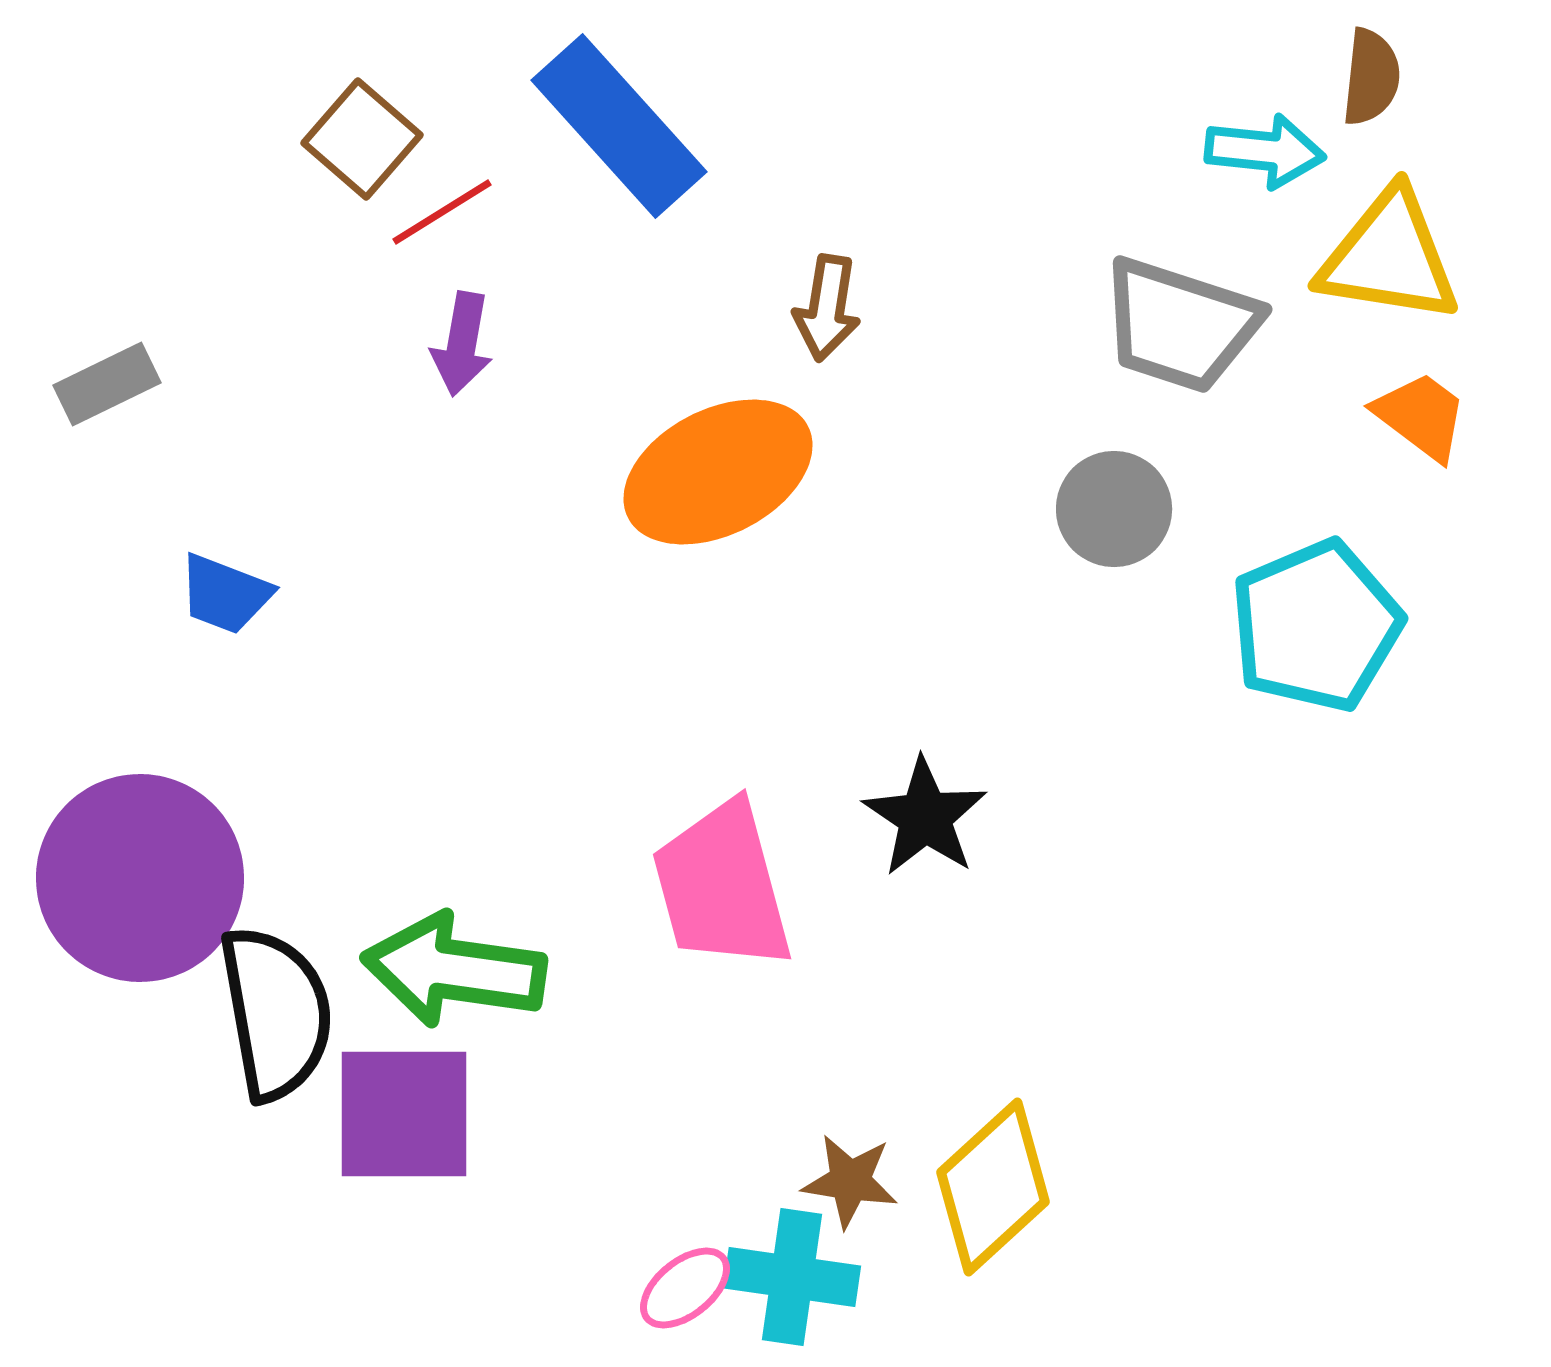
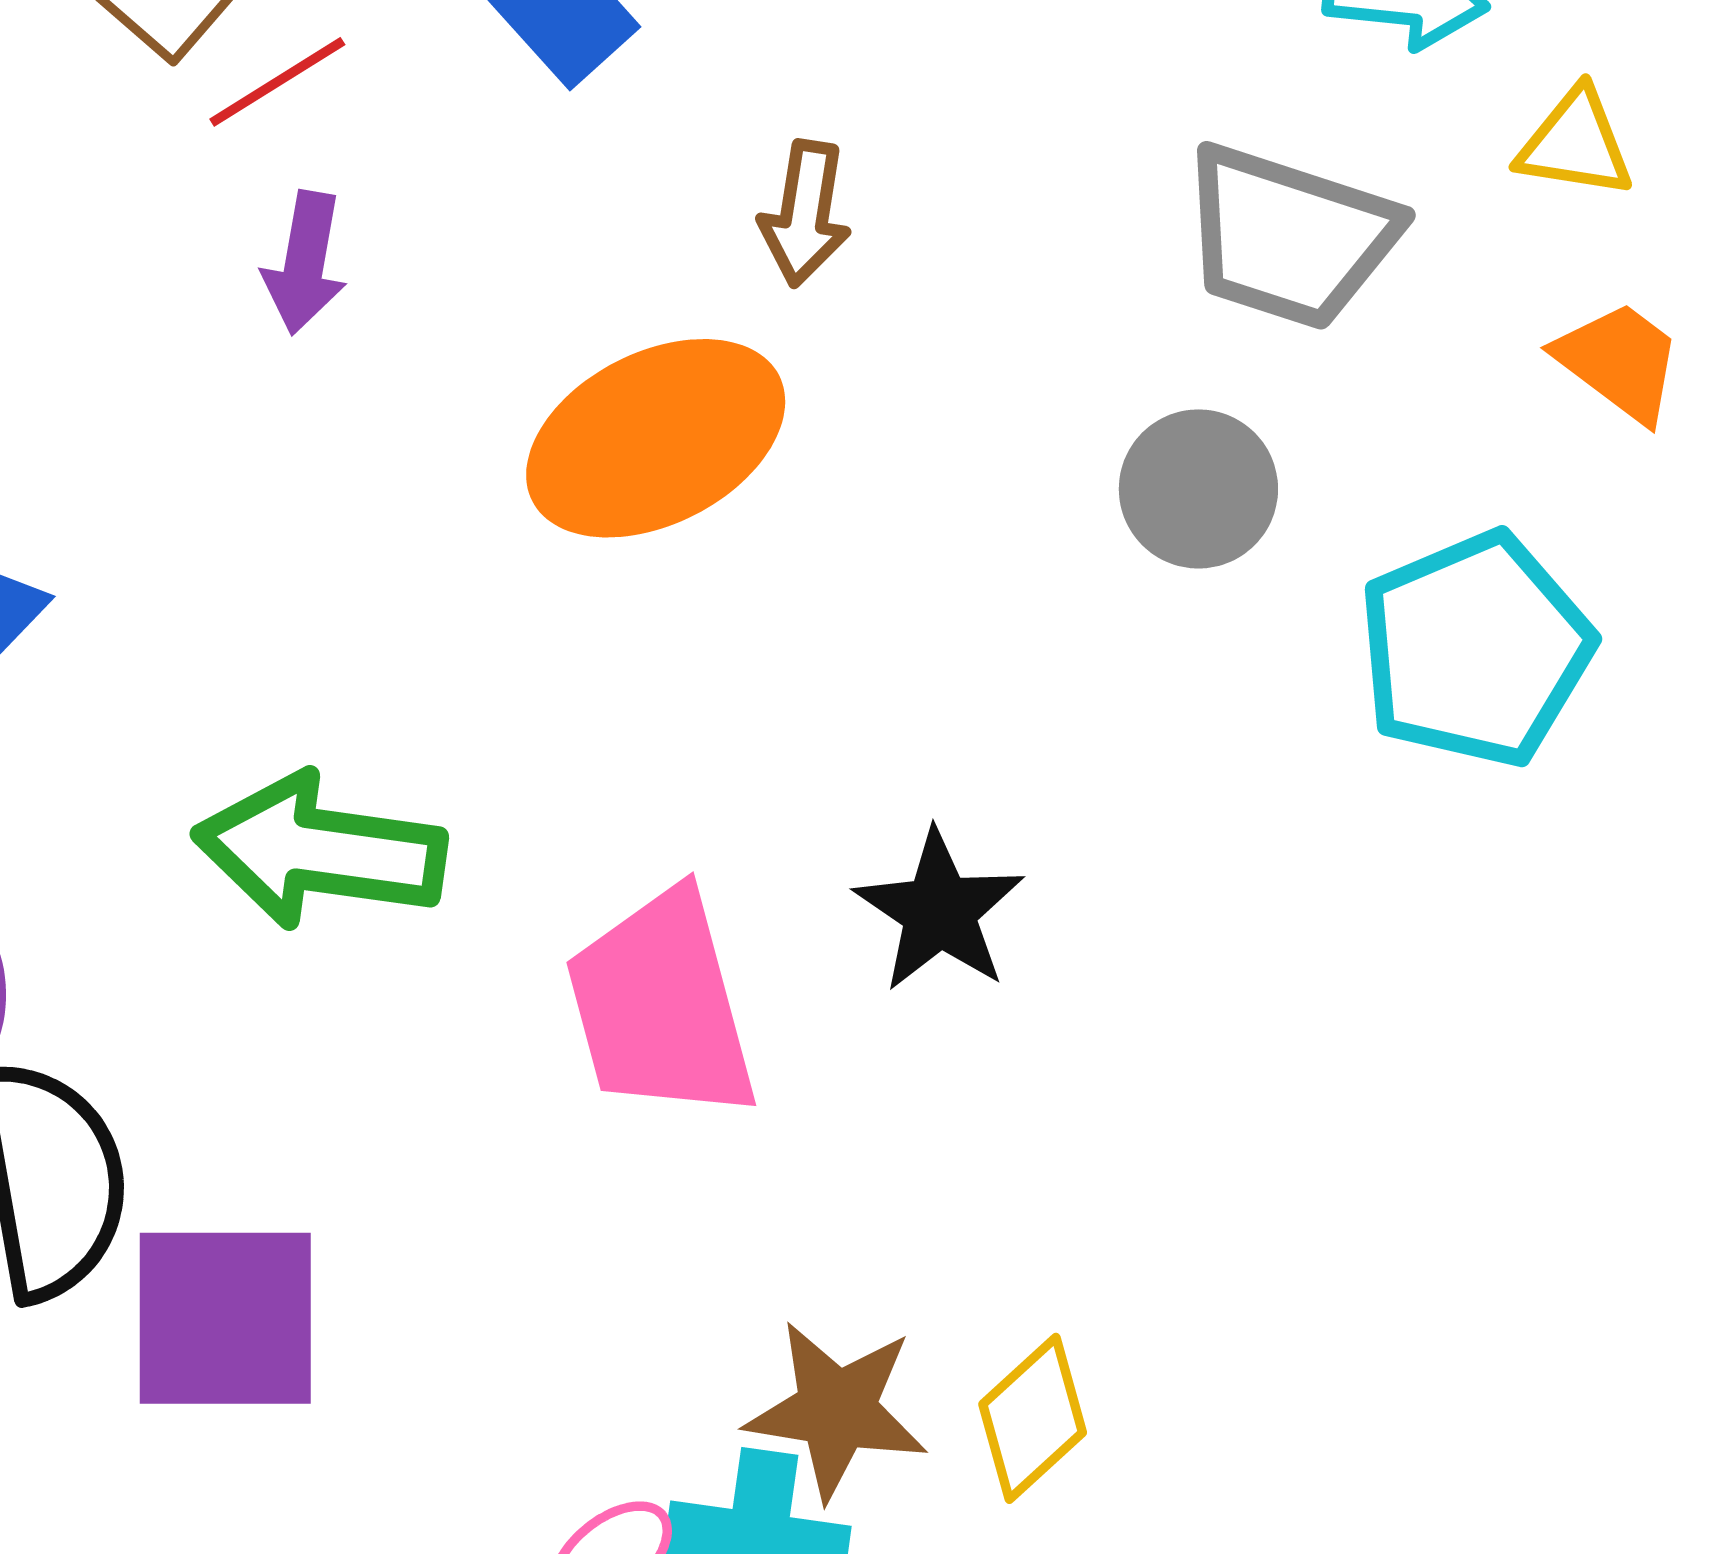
yellow triangle: (1389, 257) -> (1575, 144), size x0.6
green arrow: (454, 970) -> (320, 851), moved
brown star: (850, 1181) -> (837, 1410), size x1.4
yellow diamond: (993, 1187) -> (1033, 1418), size x0.7

